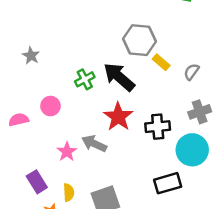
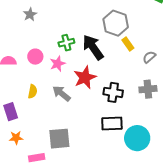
cyan circle: (192, 150) -> (137, 138), moved
pink star: (67, 152) -> (58, 64), moved
black rectangle: (168, 183) -> (112, 124), moved
yellow semicircle: (69, 192) -> (33, 91), moved

